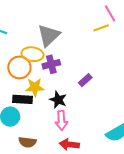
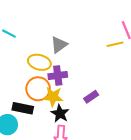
gray triangle: (49, 35) -> (59, 45), size x0.7
orange circle: (19, 67) -> (38, 89), moved
yellow star: (35, 87) -> (53, 97), moved

